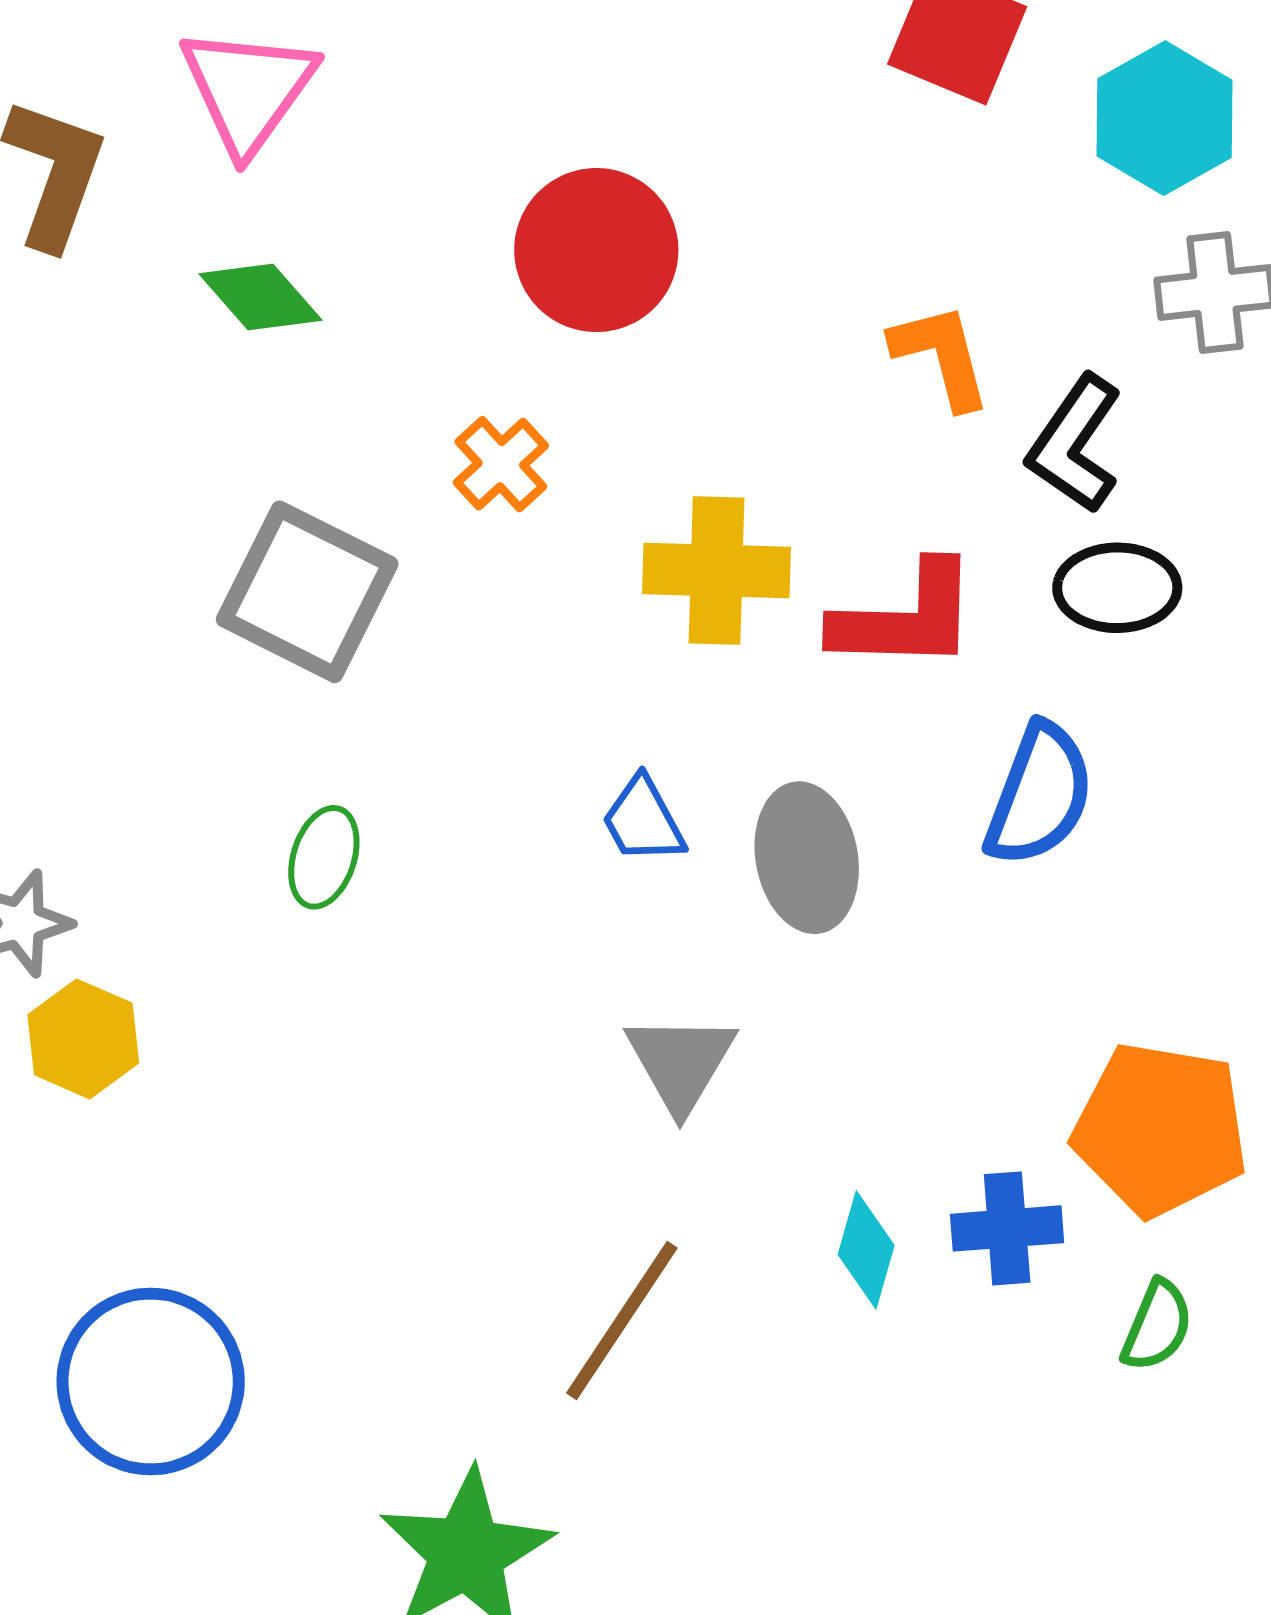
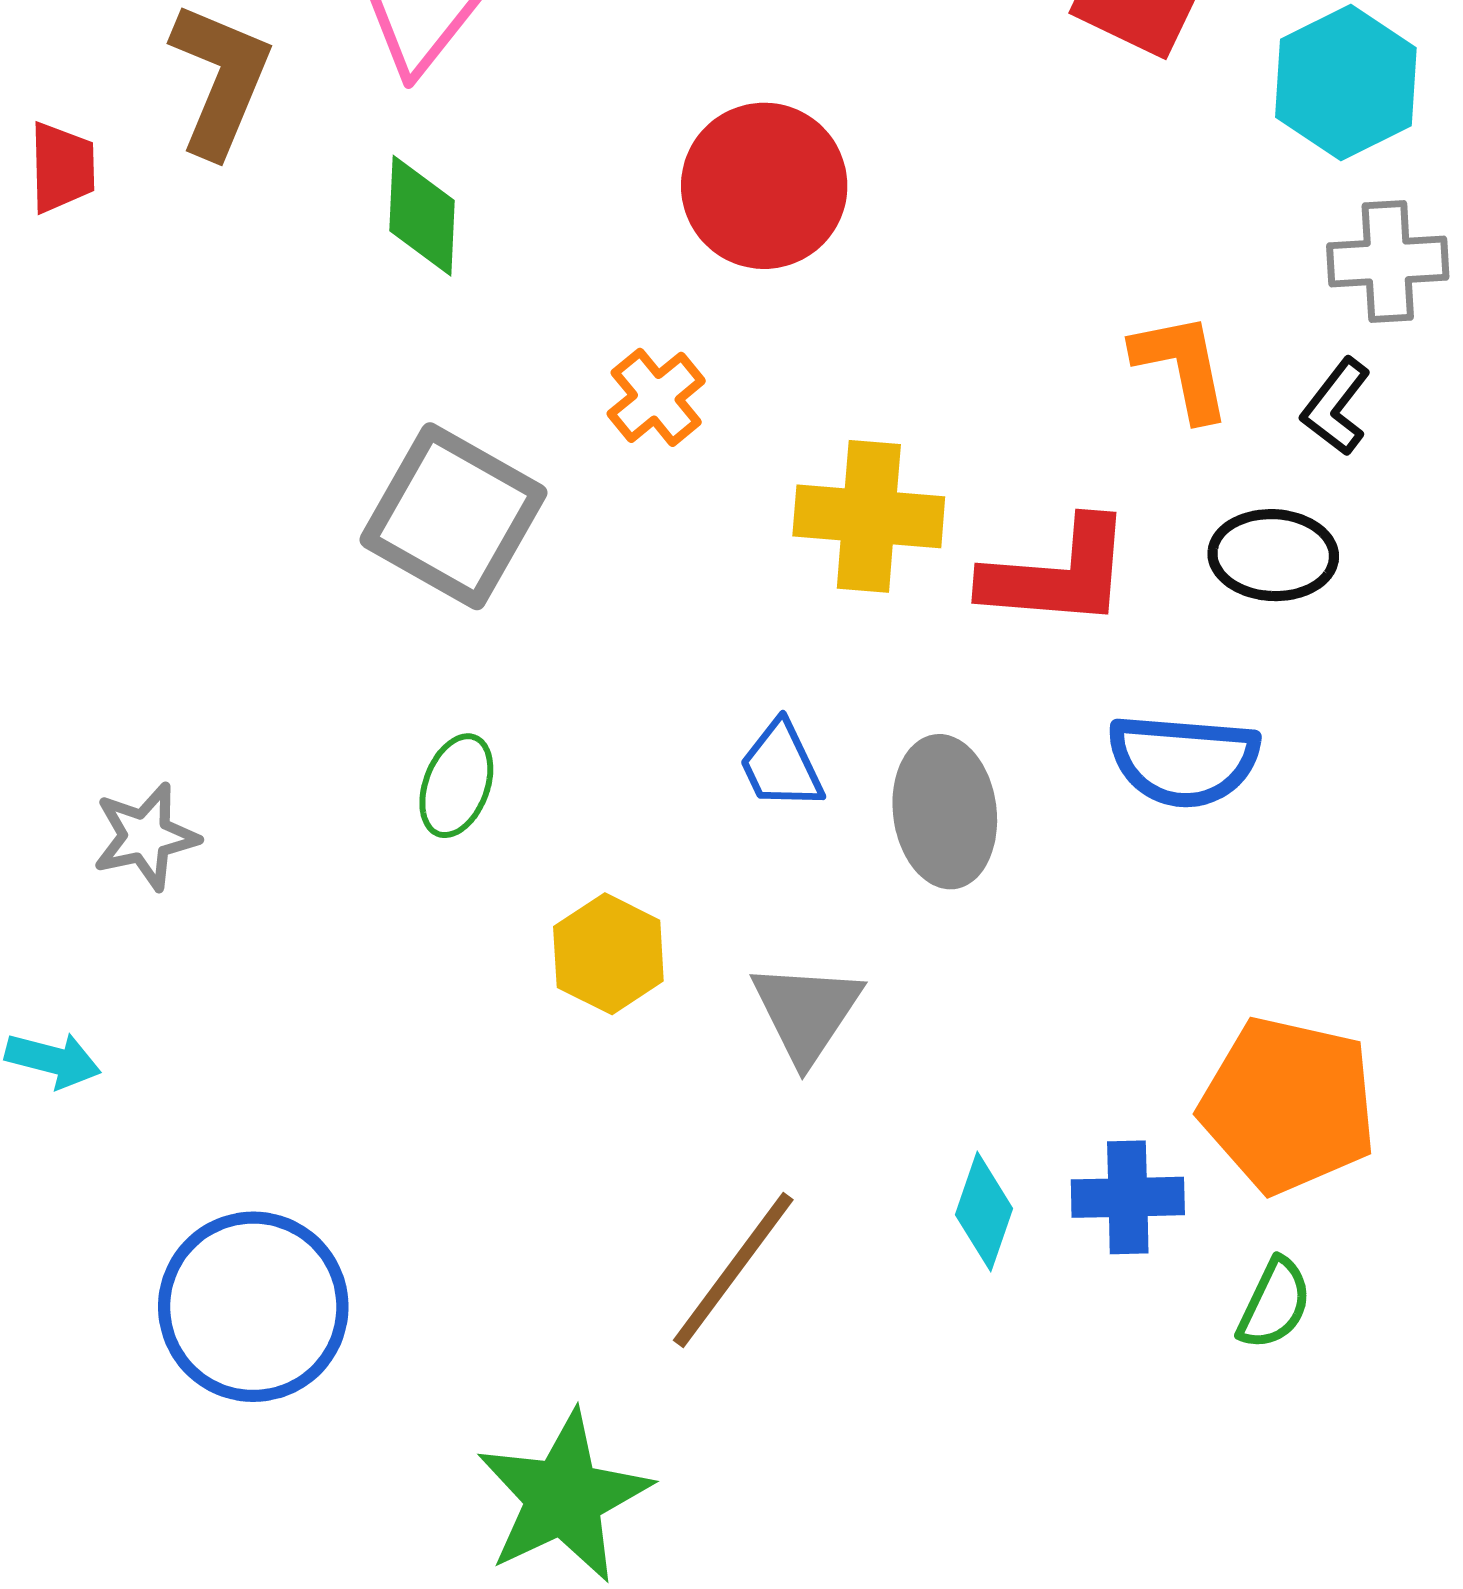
green diamond: (261, 297) -> (422, 216), turned 41
orange L-shape: (941, 356) -> (1182, 366), moved
black L-shape: (1075, 444) -> (1336, 407), moved, size x0.7
blue semicircle: (1039, 795) -> (1184, 760), turned 71
yellow hexagon: (83, 1039) -> (608, 954), moved

